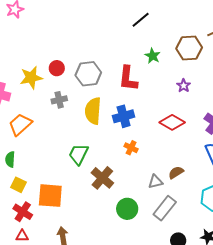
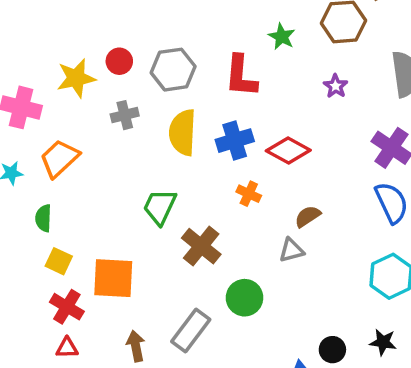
red diamond: (172, 122) -> (288, 151), moved
brown semicircle: (176, 172) -> (308, 216), moved
gray rectangle: (165, 208) -> (191, 331), moved

